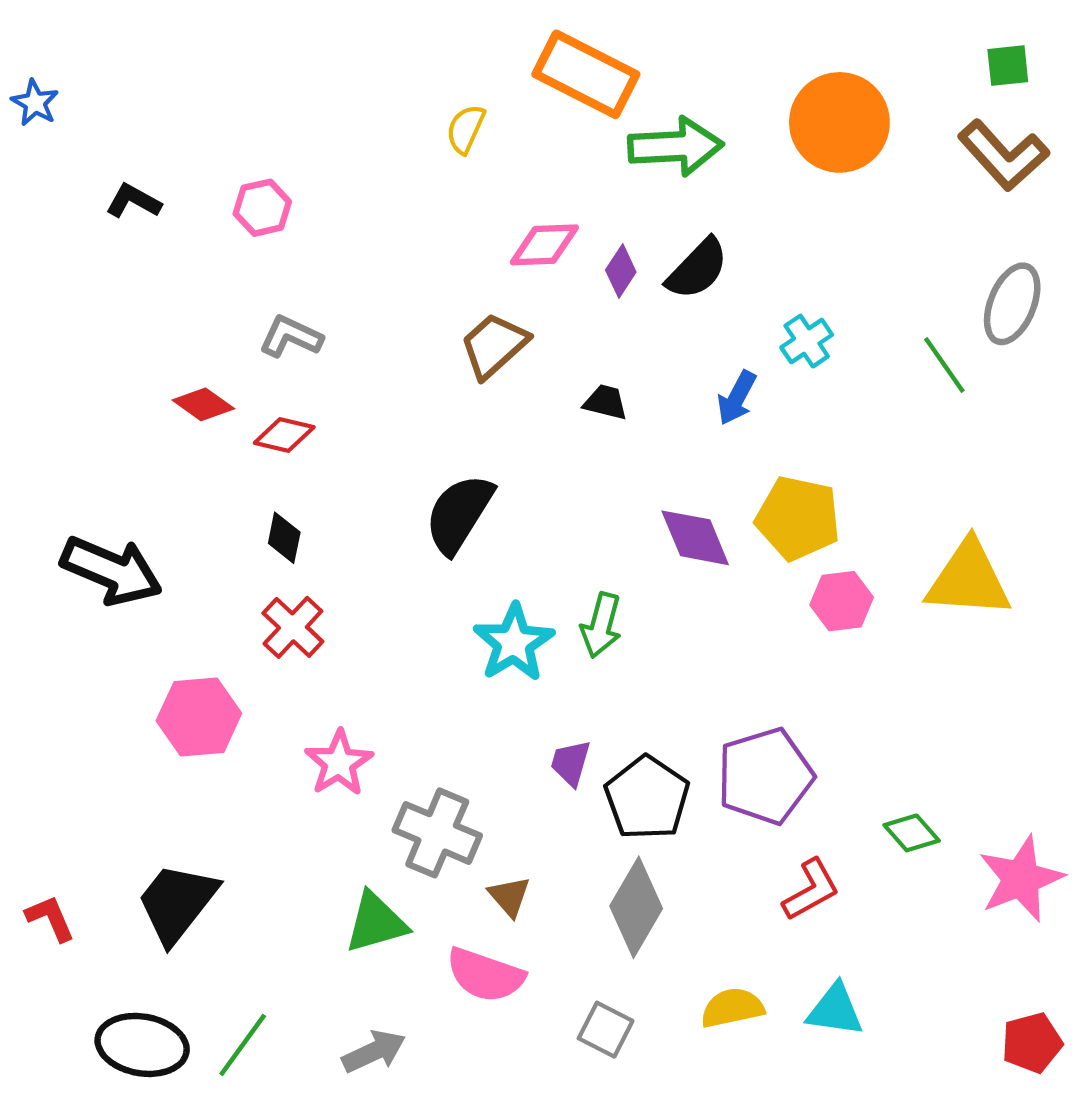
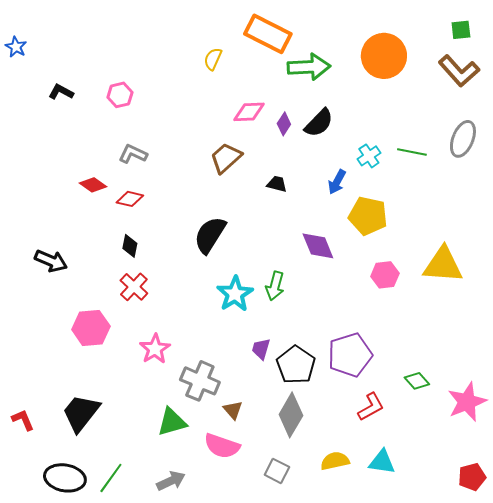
green line: (944, 365) -> (412, 152), moved, turned -44
yellow pentagon: (798, 518) -> (368, 216), moved
black arrow: (111, 571) -> (51, 261), size x0.7

